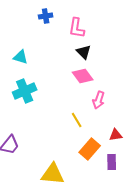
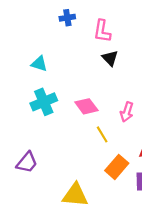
pink diamond: (83, 76) -> (86, 106), moved

